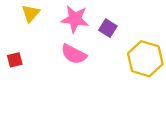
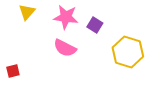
red square: (15, 60) -> (13, 71), moved

